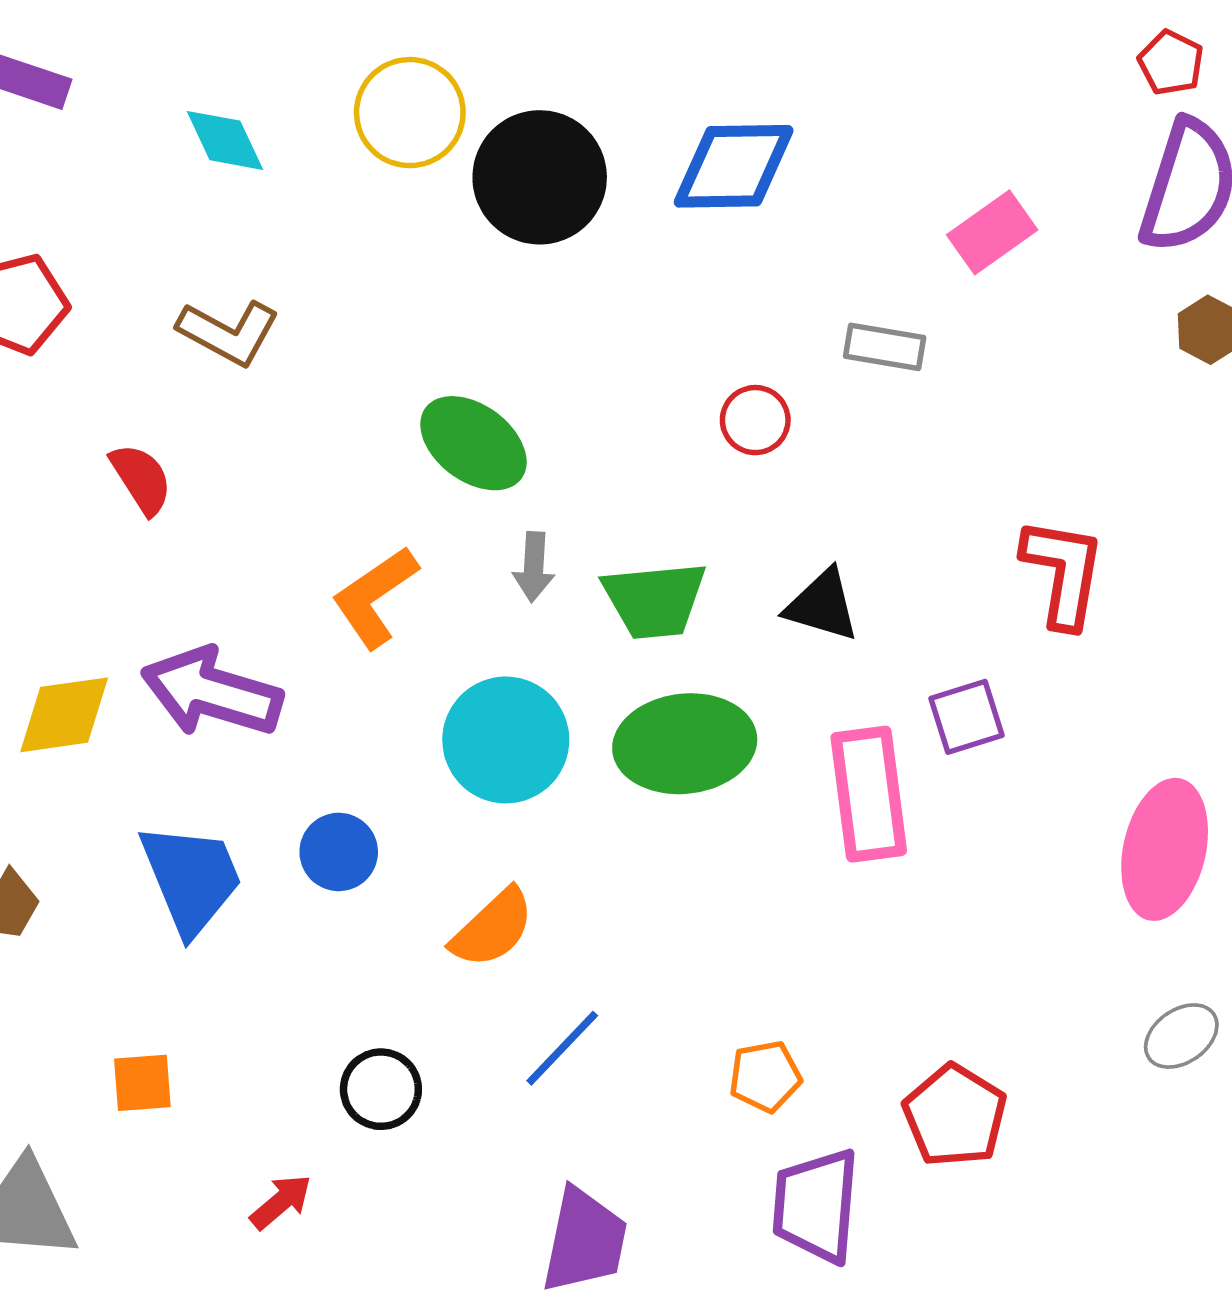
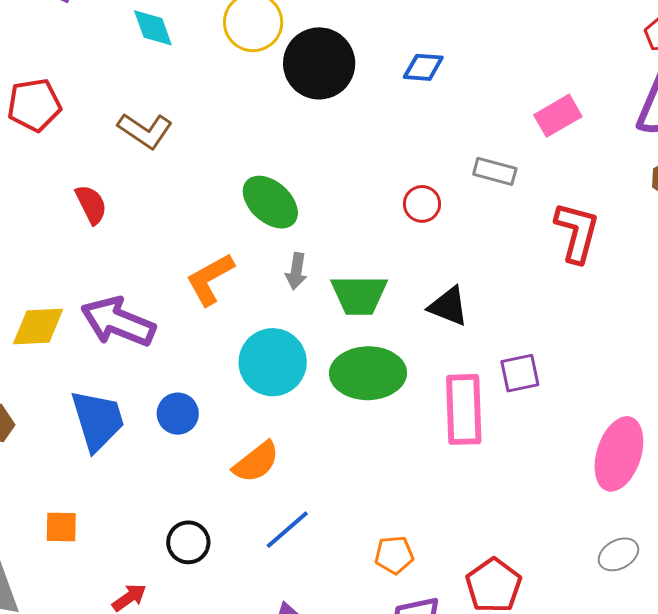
blue diamond: (734, 166) -> (423, 67), size x0.6
red L-shape: (1063, 572) -> (577, 232), moved

